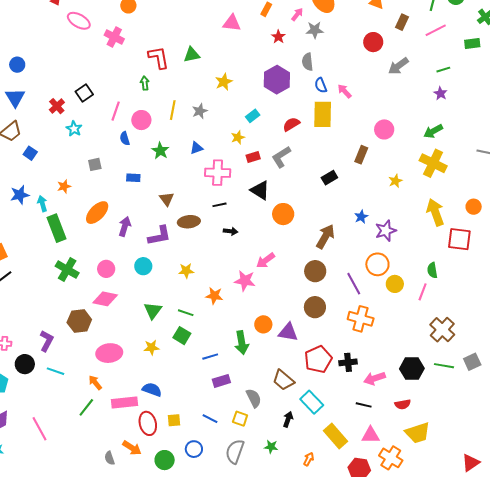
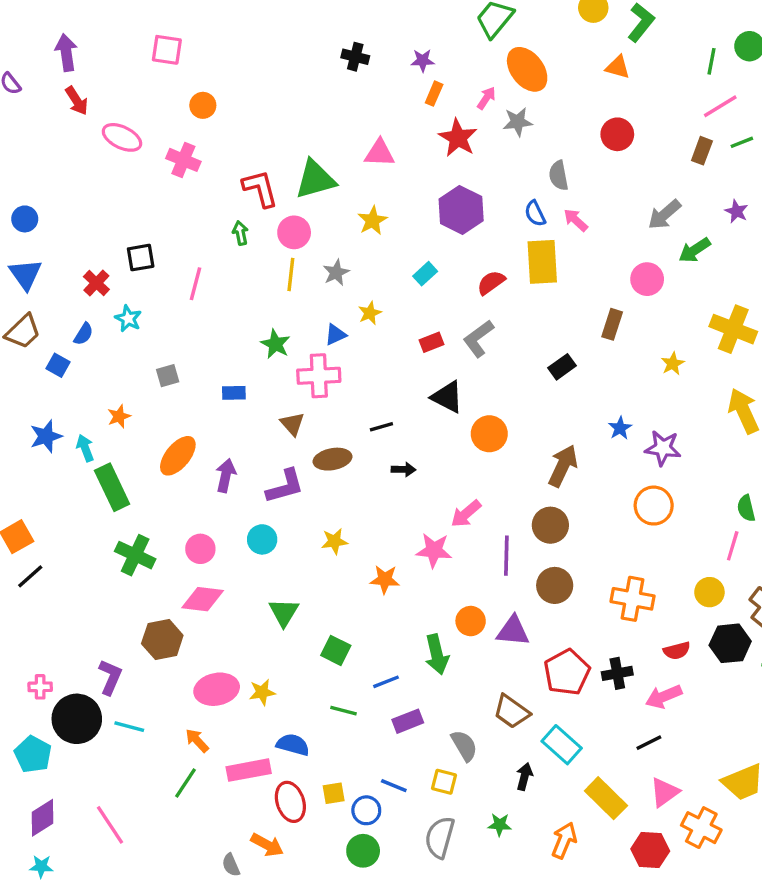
brown rectangle: (402, 22) -> (702, 151), moved
pink triangle: (232, 23) -> (380, 153), moved
red star: (278, 37) -> (458, 138), size x1.6
green triangle: (192, 55) -> (315, 179), size x1.5
gray semicircle: (308, 62) -> (559, 175), moved
gray arrow: (398, 66) -> (664, 215), moved
green line: (443, 70) -> (742, 142), moved
black square: (84, 93) -> (141, 258), turned 30
pink circle: (141, 120) -> (294, 232), moved
green arrow: (433, 131) -> (695, 250), moved
yellow star: (238, 137) -> (370, 313), moved
blue semicircle: (125, 138) -> (84, 334), moved, turned -128
pink cross: (218, 173) -> (319, 376), moved
purple star: (386, 231) -> (663, 448), turned 30
purple line: (354, 284) -> (506, 556), moved, turned 35
yellow circle: (395, 284) -> (709, 592), moved
green line: (186, 313) -> (343, 711), moved
yellow star: (151, 348) -> (262, 692), moved
black circle: (25, 364) -> (77, 719), size x1.5
black hexagon: (412, 369) -> (730, 643), moved
red semicircle: (403, 404) -> (677, 651), moved
black line: (364, 405) -> (649, 743), turned -35
pink triangle: (371, 435) -> (664, 792), turned -30
blue circle: (194, 449) -> (366, 810), moved
orange arrow: (309, 459) -> (564, 840), size x1.5
green circle: (165, 460) -> (363, 851), moved

